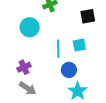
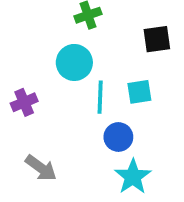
cyan circle: (30, 27) -> (74, 62), moved
purple cross: (24, 67) -> (24, 102), moved

